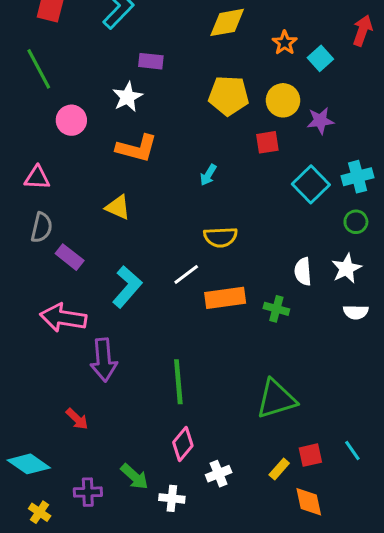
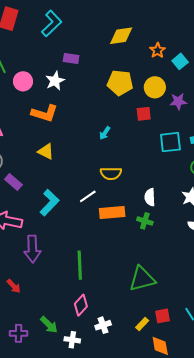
pink circle: (71, 120) -> (23, 81), moved
orange L-shape: (137, 148) -> (45, 113), moved
cyan square: (311, 184) -> (170, 142), turned 35
white semicircle: (303, 272) -> (150, 197), moved

